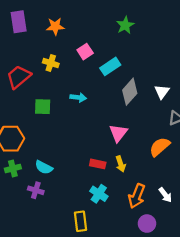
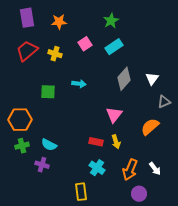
green star: (125, 25) -> (111, 21), moved
cyan rectangle: (110, 66) -> (114, 47), moved
red trapezoid: (19, 77) -> (27, 51), moved

